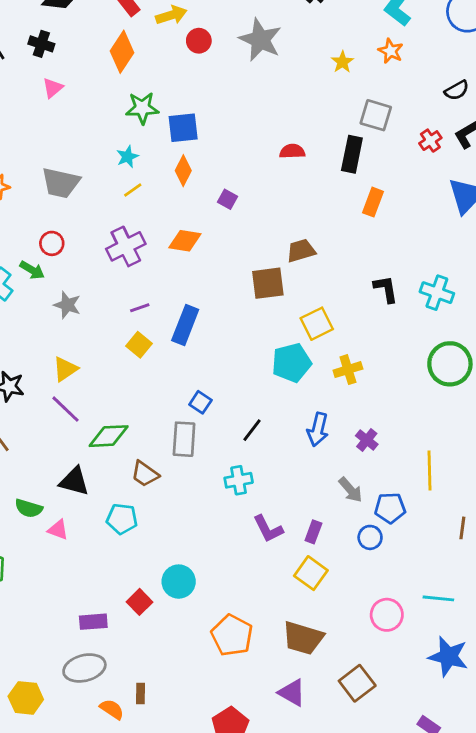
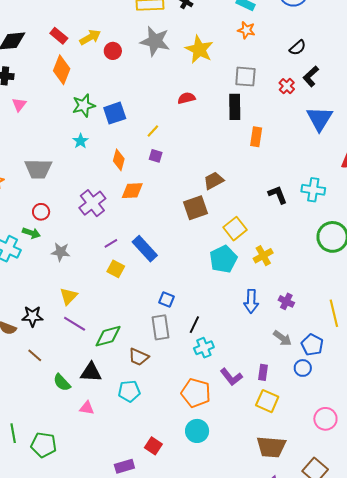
yellow star: (342, 62) -> (199, 49), moved, size x1.8
red semicircle: (292, 151) -> (186, 98), moved
orange diamond: (183, 171) -> (119, 160), moved
yellow line: (133, 190) -> (153, 131), moved
blue rectangle: (185, 325) -> (145, 249), turned -52
black line: (252, 430) -> (194, 325), moved
green semicircle: (29, 508) -> (62, 383), moved, turned 42
blue pentagon: (390, 508) -> (312, 345), turned -30
cyan circle: (179, 582) -> (197, 431), moved
orange pentagon: (232, 635) -> (196, 393), moved

